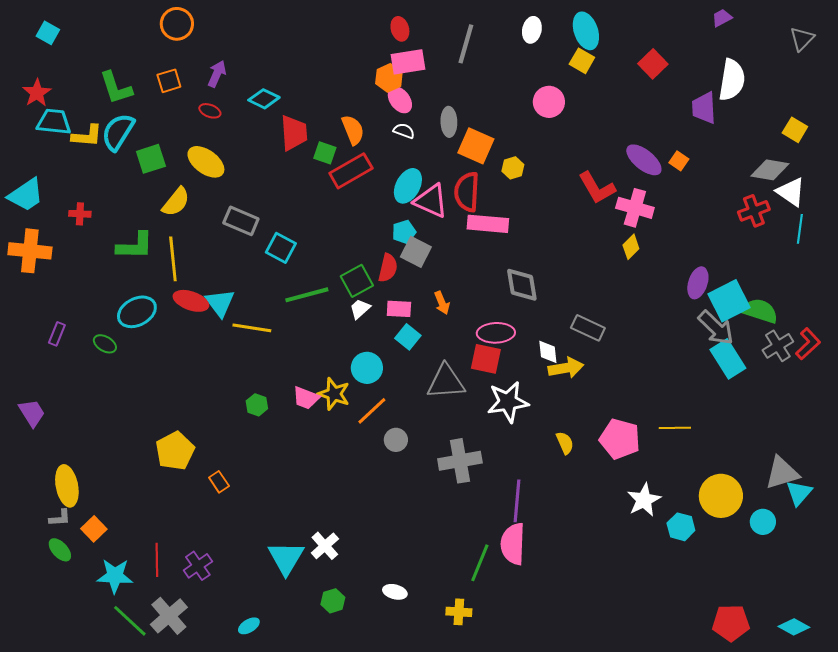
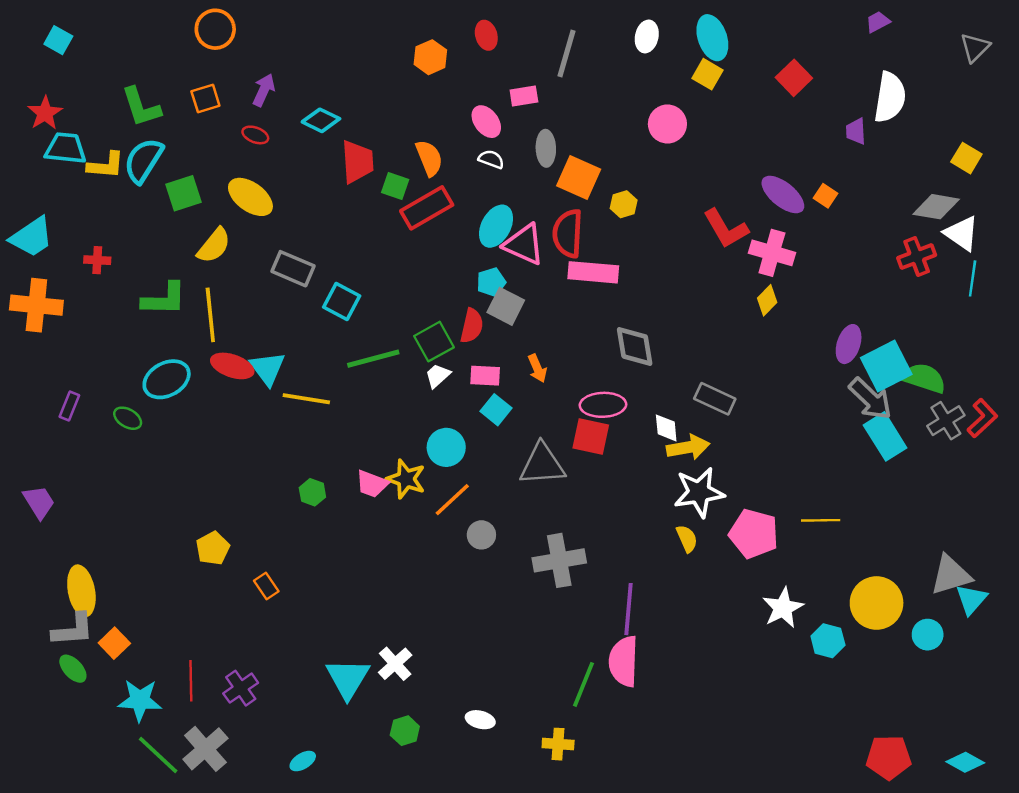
pink rectangle: (408, 62) -> (524, 96), moved, size x0.7
orange hexagon: (389, 78) -> (430, 57), moved
purple trapezoid: (704, 108) -> (856, 131), size x0.7
white star: (508, 402) -> (699, 492), moved
yellow pentagon: (175, 451) -> (213, 548), size x0.7
gray L-shape: (60, 518) -> (73, 630), size x1.6

